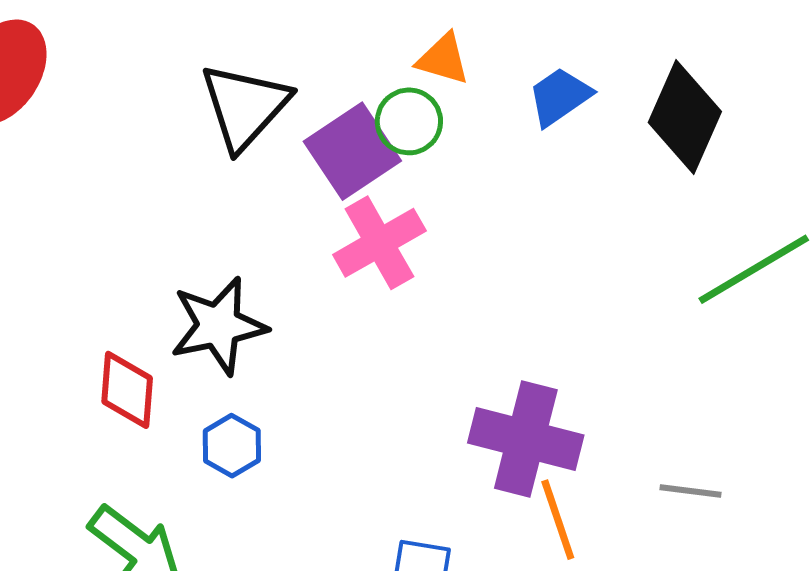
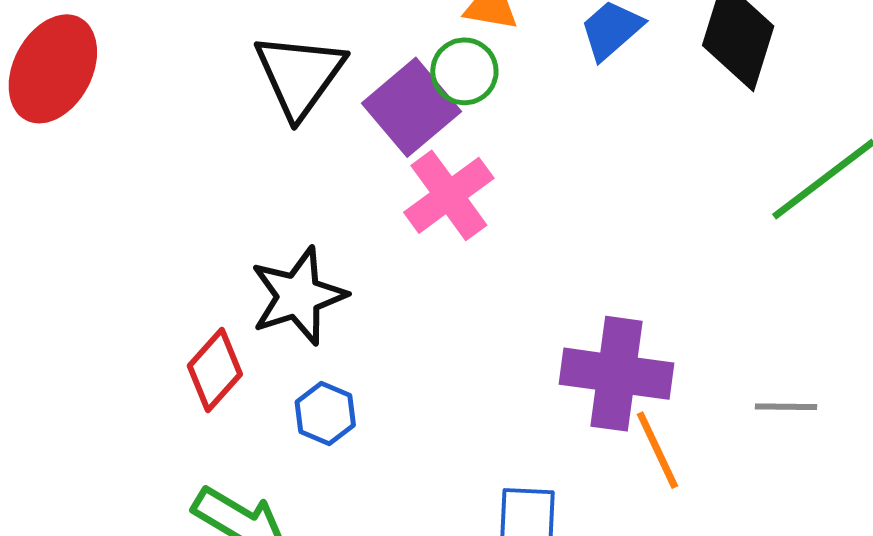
red diamond: (127, 390) -> (215, 370), turned 44

